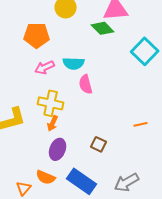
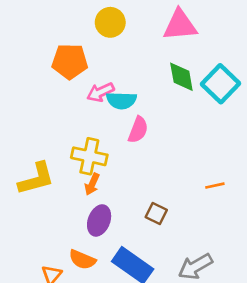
green diamond: (103, 28) -> (181, 77), moved, turned 35
pink arrow: (45, 67) -> (100, 92), moved
pink semicircle: (86, 84) -> (138, 130), turned -144

